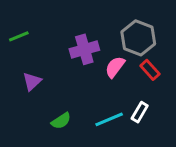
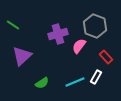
green line: (19, 36) -> (13, 25), turned 56
red rectangle: (150, 70) -> (106, 57), moved
purple triangle: (32, 82) -> (22, 56), size x1.5

